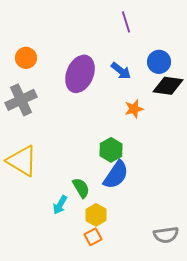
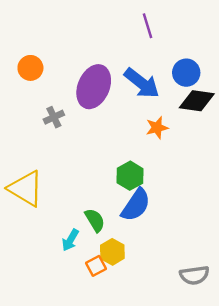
blue arrow: (121, 71) -> (142, 83), size x1.5
gray cross: (21, 100) -> (54, 117), moved, size x0.6
orange square: (93, 237) -> (96, 266), moved

